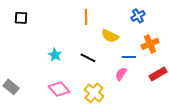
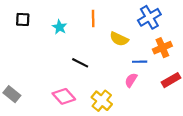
blue cross: (138, 16) -> (149, 17), size x1.5
cyan star: (55, 55) -> (60, 27), moved
black line: (88, 58) -> (80, 63), moved

